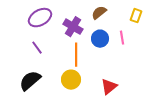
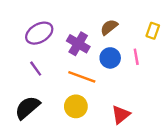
orange line: (76, 55) -> (82, 77), turned -70

